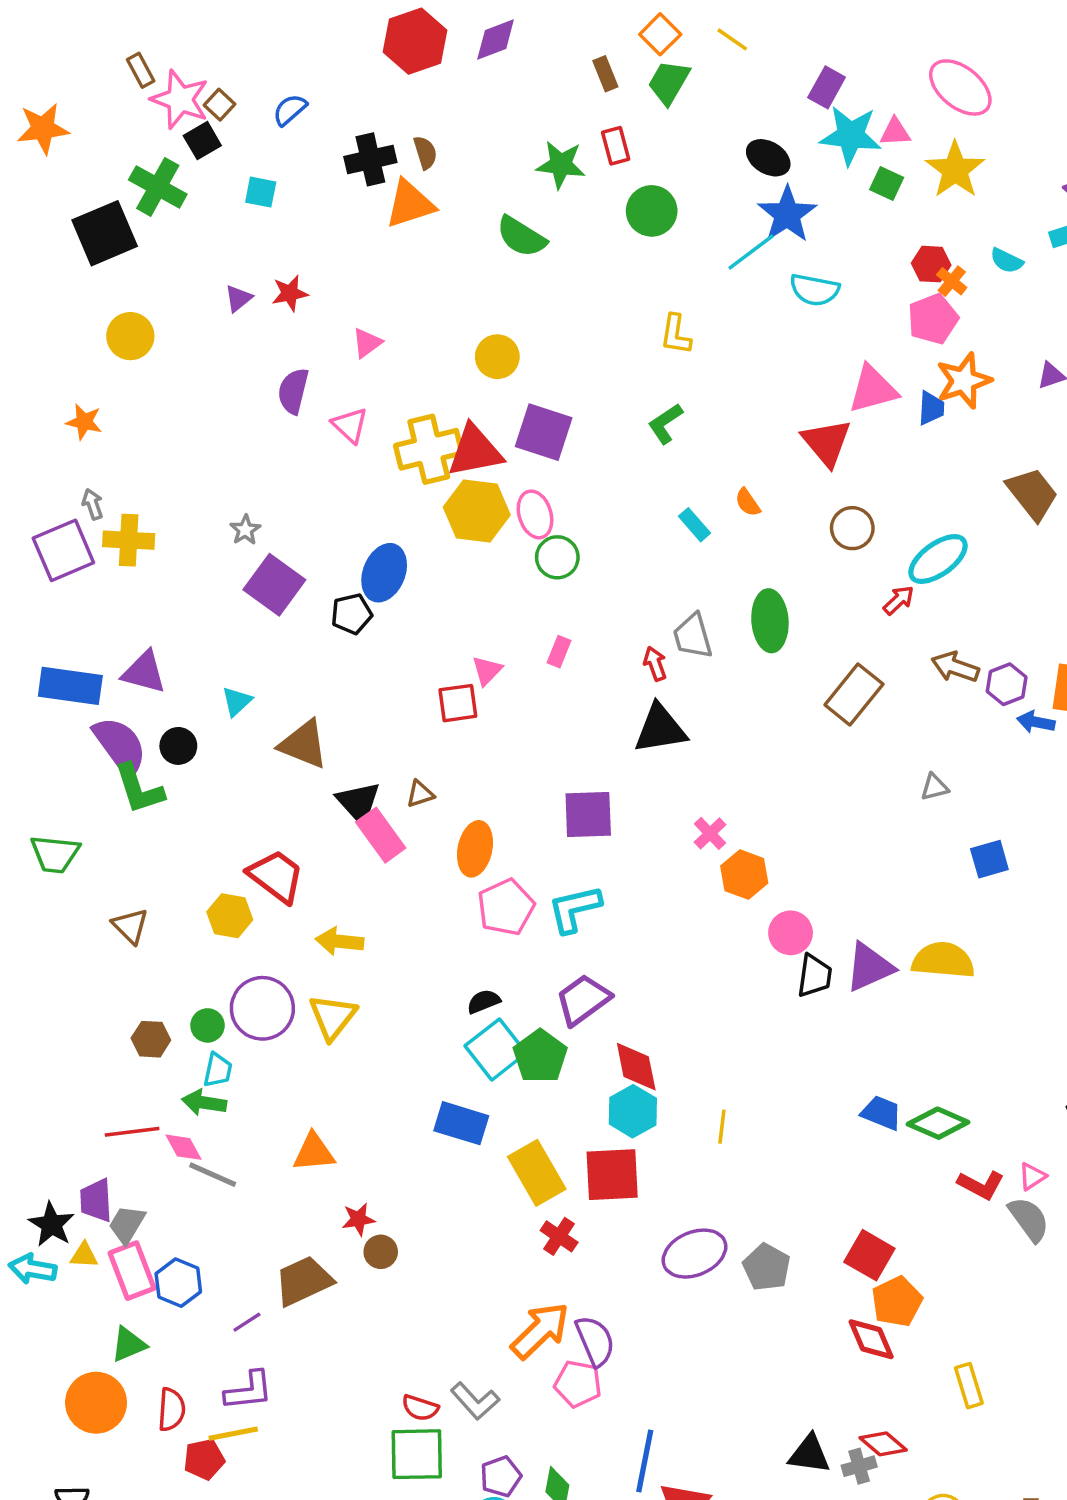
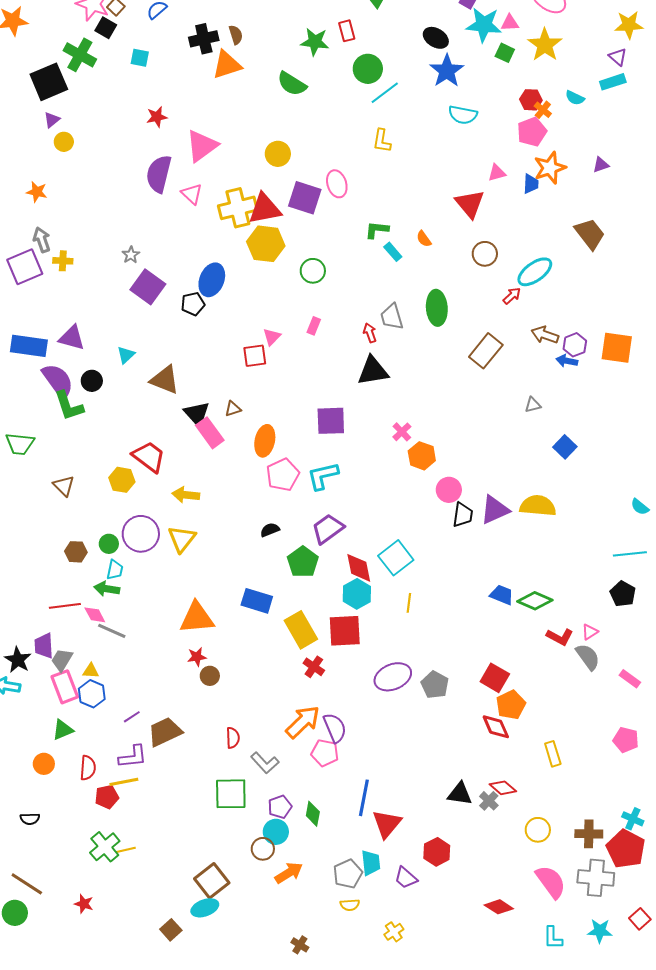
black square: (202, 141) -> (106, 28), turned -30
cyan line: (751, 252) -> (385, 93), moved
purple triangle: (238, 298) -> (52, 120), moved
yellow circle: (130, 336) -> (64, 142), size x0.7
pink triangle: (367, 343) -> (202, 146), size x1.8
pink triangle: (873, 389) -> (497, 173), size x0.6
purple semicircle: (293, 391) -> (159, 174), size x1.4
green L-shape: (665, 424) -> (377, 230), moved, turned 40
gray arrow: (93, 504) -> (42, 240), size x1.4
pink ellipse: (535, 514) -> (337, 184), moved
yellow cross: (129, 540) -> (63, 261), size x0.7
blue arrow: (1036, 722) -> (567, 361), moved
blue square: (989, 859) -> (565, 447), turned -30
cyan square: (496, 1049) -> (396, 558), moved
orange triangle: (314, 1152) -> (197, 618), moved, size x1.4
yellow triangle: (84, 1255) -> (91, 671), moved
brown trapezoid: (304, 1281) -> (165, 732), moved
orange circle: (96, 1403) -> (44, 764), size x0.6
red semicircle: (420, 1408) -> (233, 738), moved, turned -110
gray cross: (859, 1466) -> (489, 801), turned -30

